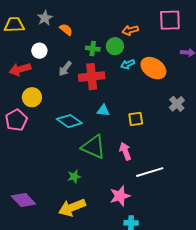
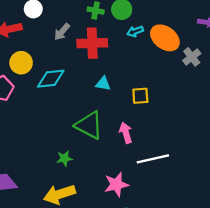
gray cross: (177, 104) -> (192, 57), moved
cyan diamond: (69, 121) -> (51, 79), moved, turned -45

